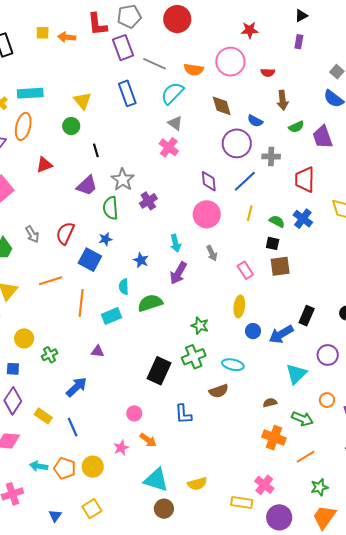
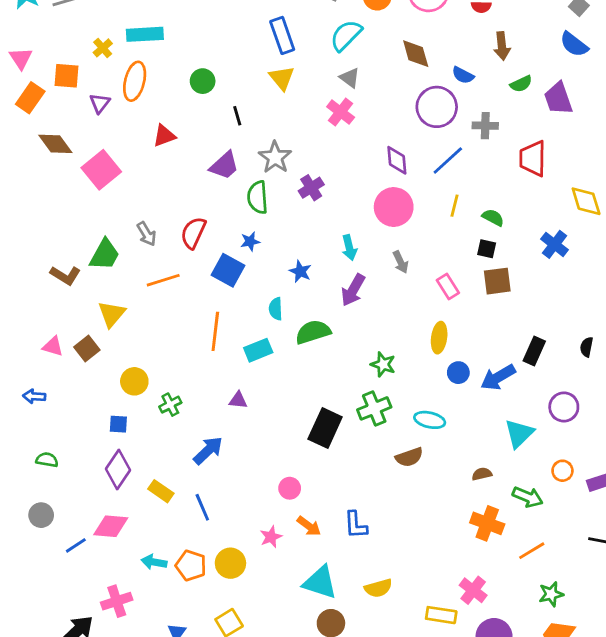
yellow triangle: (82, 101) -> (282, 78), moved
blue cross: (303, 219) -> (554, 244), moved
orange line: (51, 281) -> (163, 280), moved
blue L-shape: (183, 414) -> (356, 525), moved

